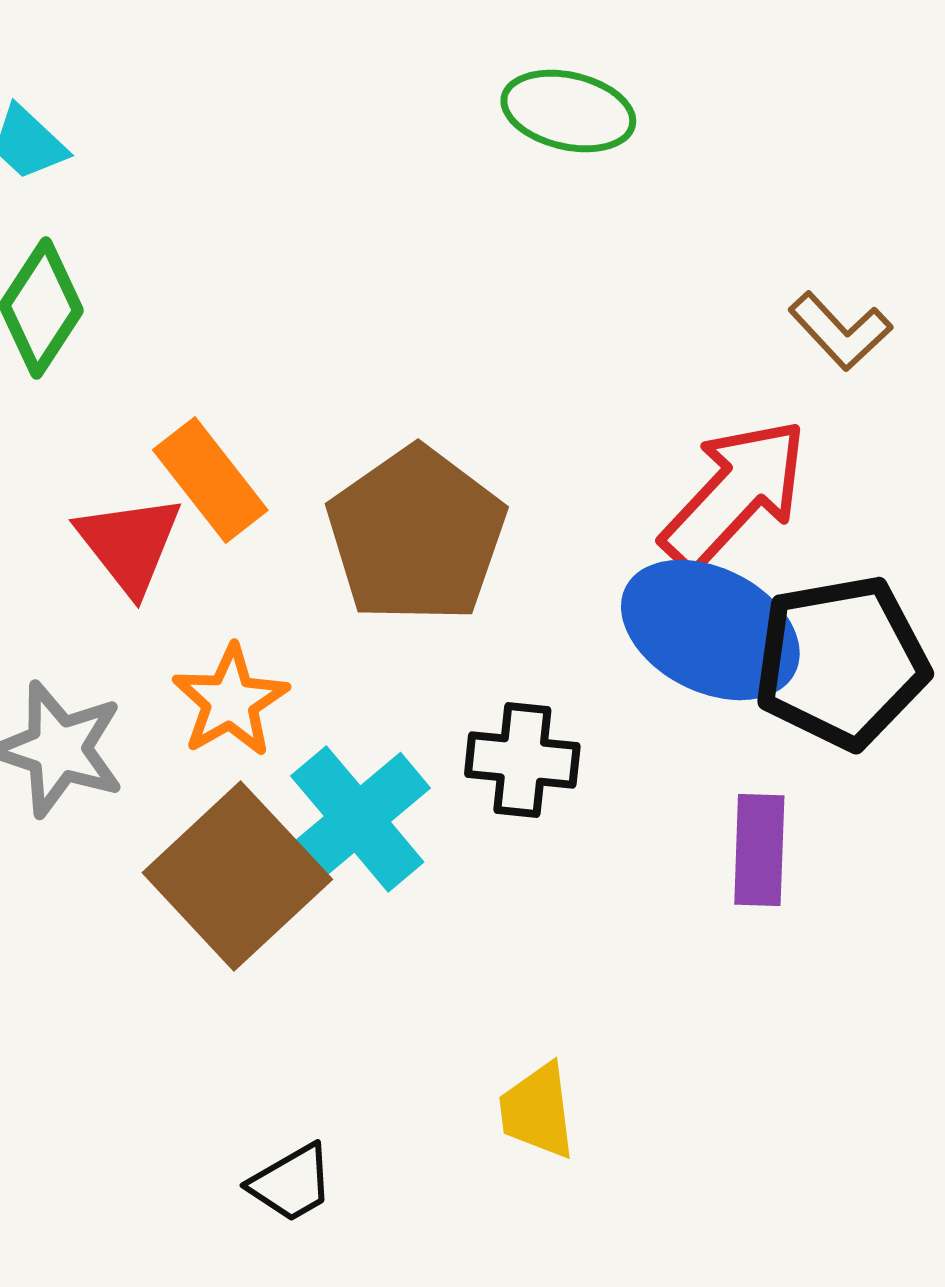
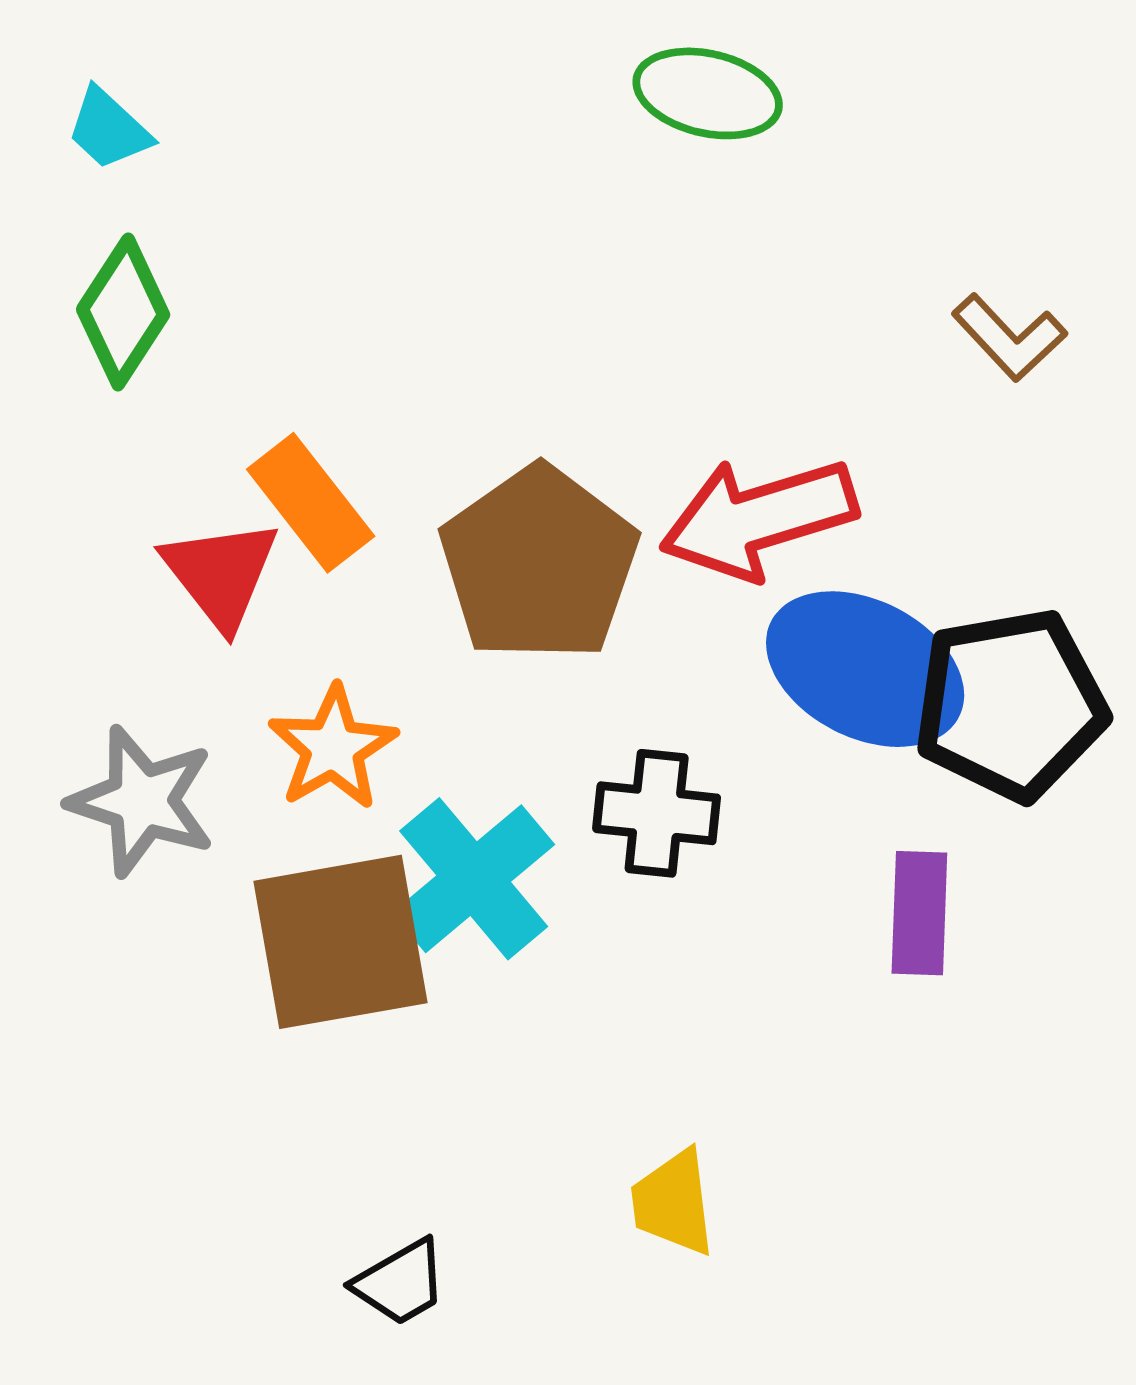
red arrow: (734, 494) -> (759, 518), moved, turned -150
brown square: (237, 876) -> (340, 942), turned 33

